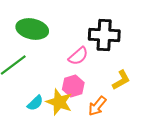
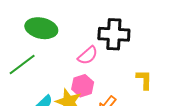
yellow L-shape: (121, 80) -> (144, 80), moved, turned -60

